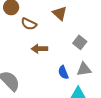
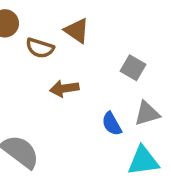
brown triangle: (60, 13) -> (77, 31), moved

